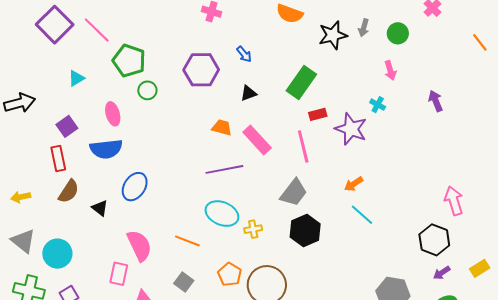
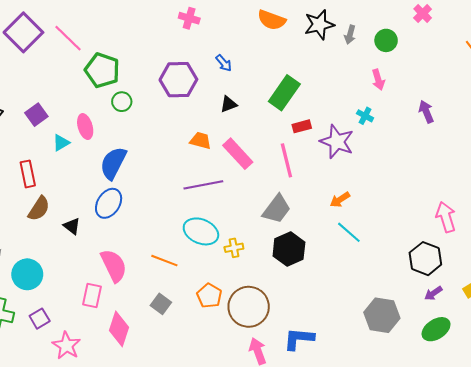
black star: (333, 35) -> (319, 25), moved
cyan triangle: (76, 78) -> (61, 143), moved
purple square: (67, 126) -> (36, 115), moved
blue semicircle: (106, 149) -> (113, 163), moved, turned 124

